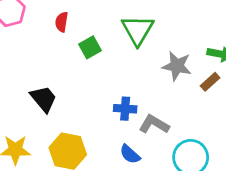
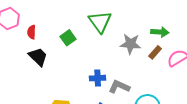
red semicircle: (62, 22) -> (32, 32), moved
black trapezoid: (43, 99) -> (38, 57), moved

